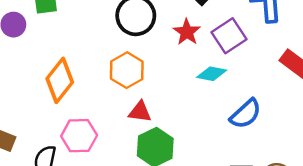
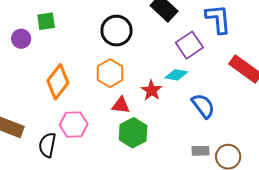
red star: (187, 32) -> (152, 90), moved
blue semicircle: (246, 114) -> (203, 106), turned -84

